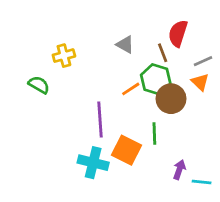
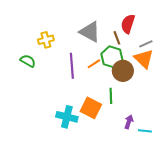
gray triangle: (125, 44) -> (90, 32), size x1.6
orange triangle: (200, 82) -> (144, 59), size x1.5
purple line: (100, 120) -> (72, 66), moved

